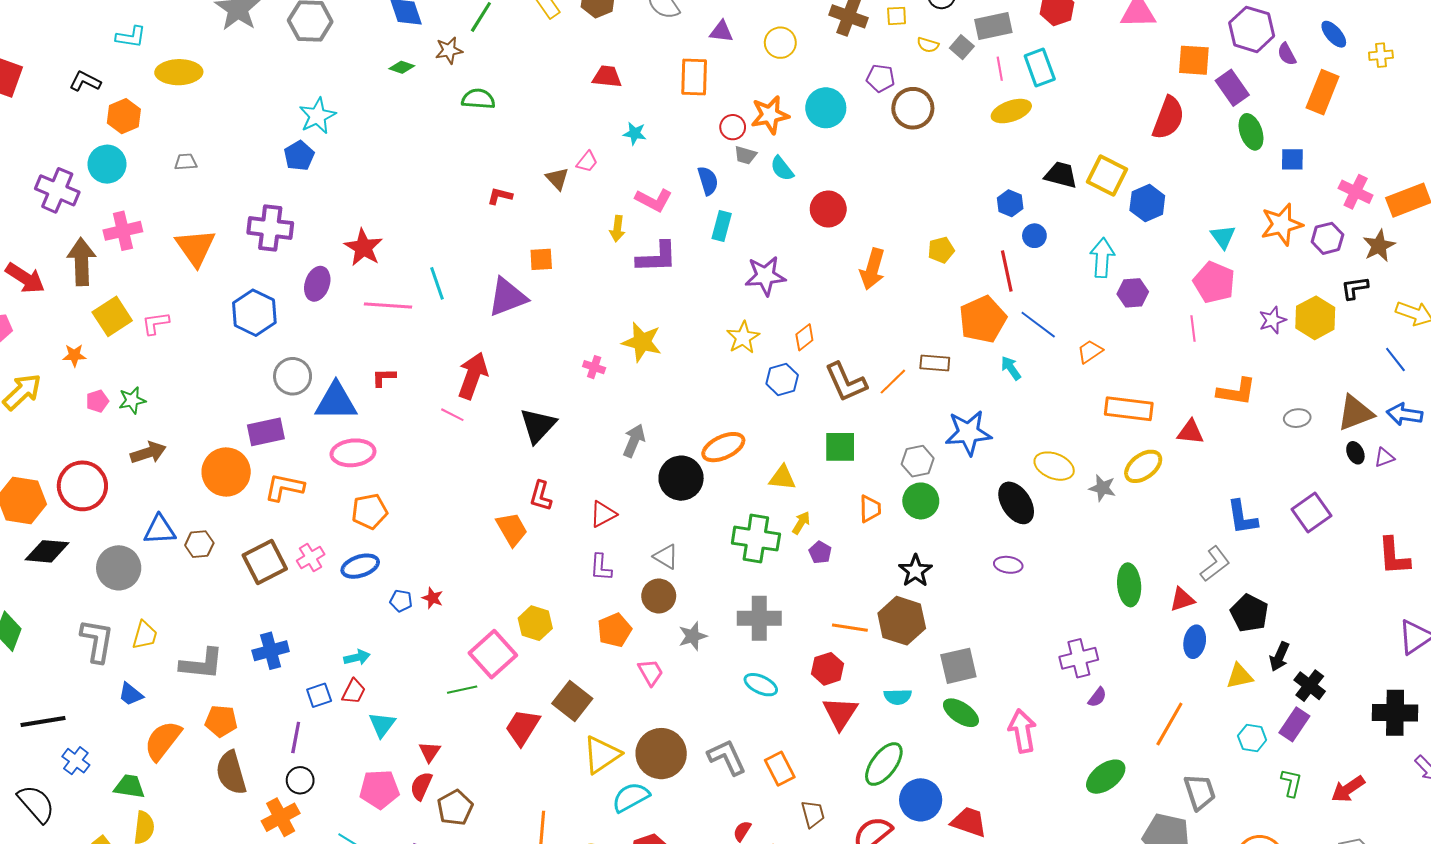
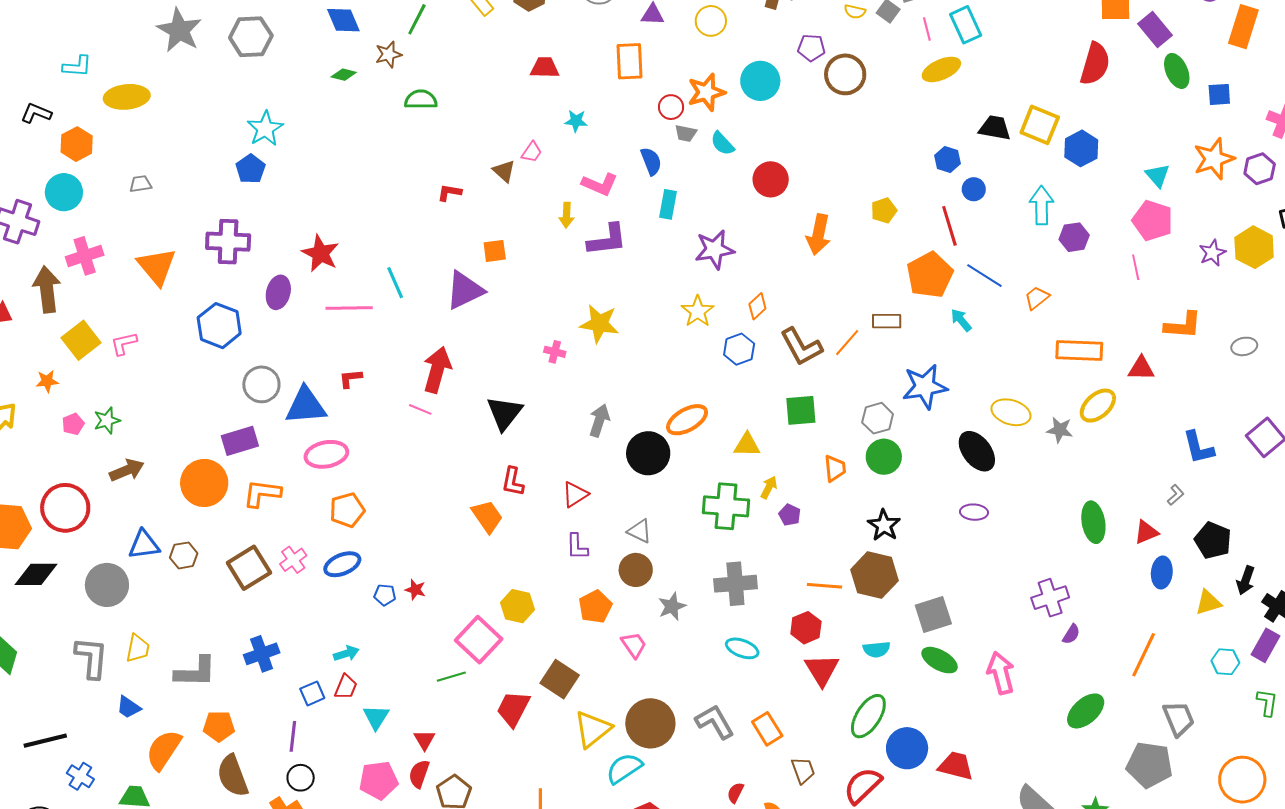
gray L-shape: (1215, 564) -> (1176, 495), size x0.6

